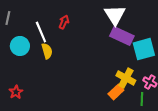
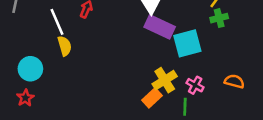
cyan circle: (20, 46) -> (30, 69), moved
yellow cross: (126, 78) -> (165, 80), turned 30

